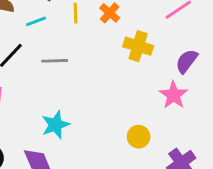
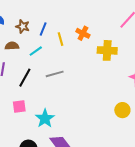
cyan star: (56, 125) -> (45, 118), moved

